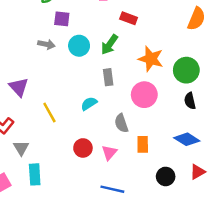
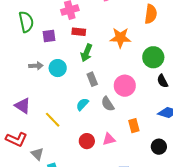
red rectangle: (129, 18) -> (79, 32), moved
purple square: (62, 19) -> (49, 36), moved
cyan circle: (79, 46) -> (58, 68), moved
orange star: (151, 59) -> (120, 38), moved
gray semicircle: (121, 123) -> (108, 104), moved
pink triangle: (109, 153) -> (109, 139), turned 48

